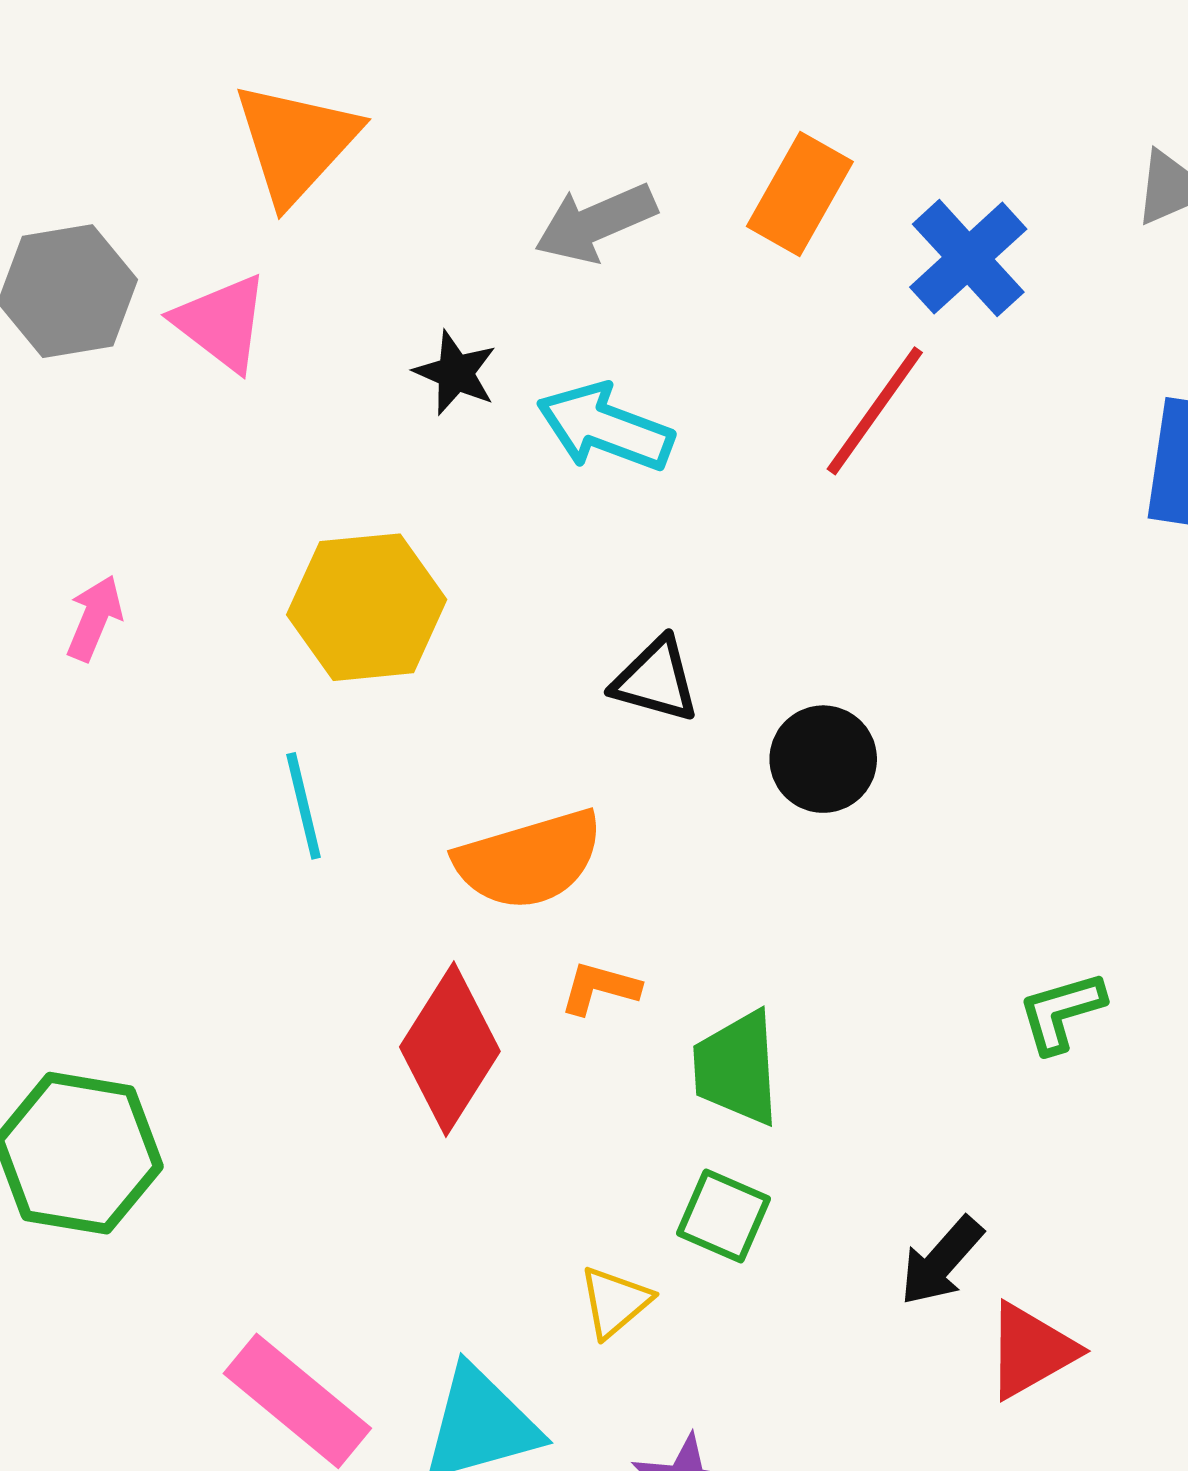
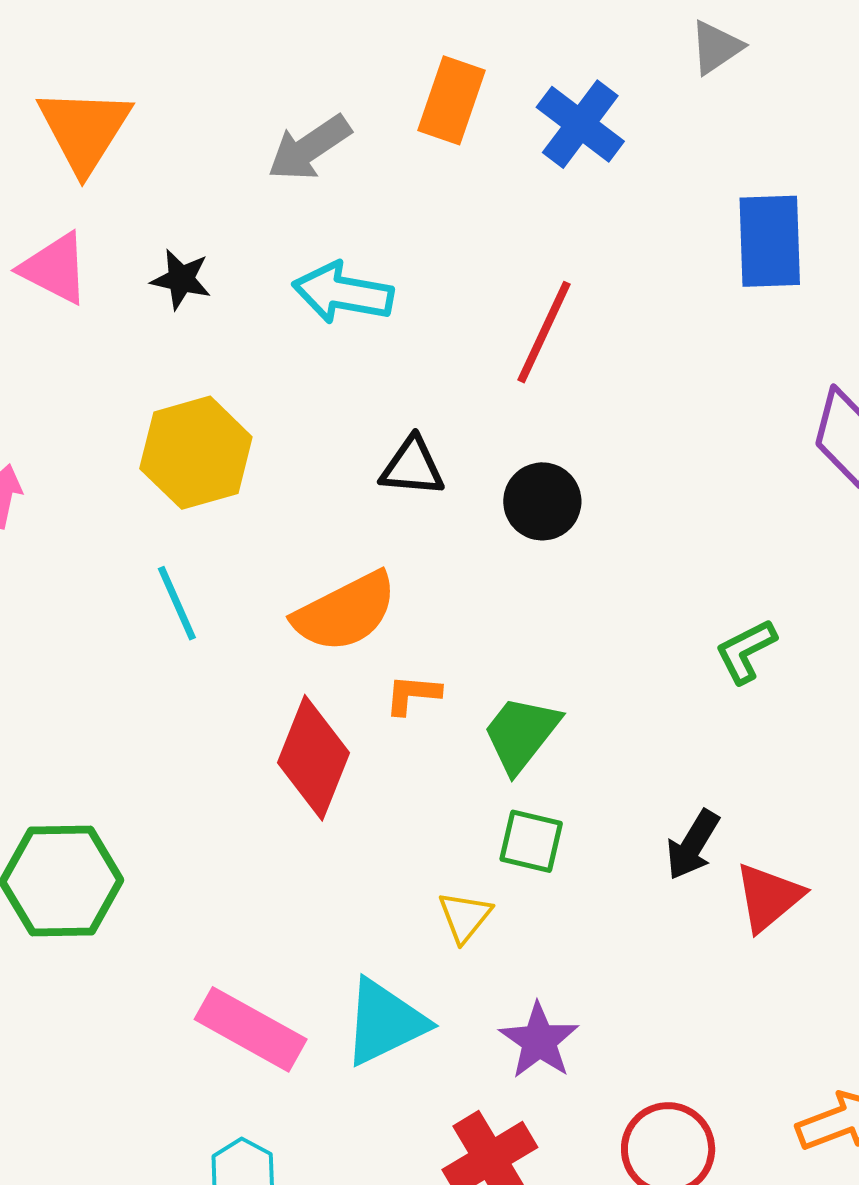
black star: (455, 373) -> (181, 279), moved
red line: (875, 411) -> (544, 332), moved
green trapezoid: (737, 1068) -> (521, 734), turned 52

